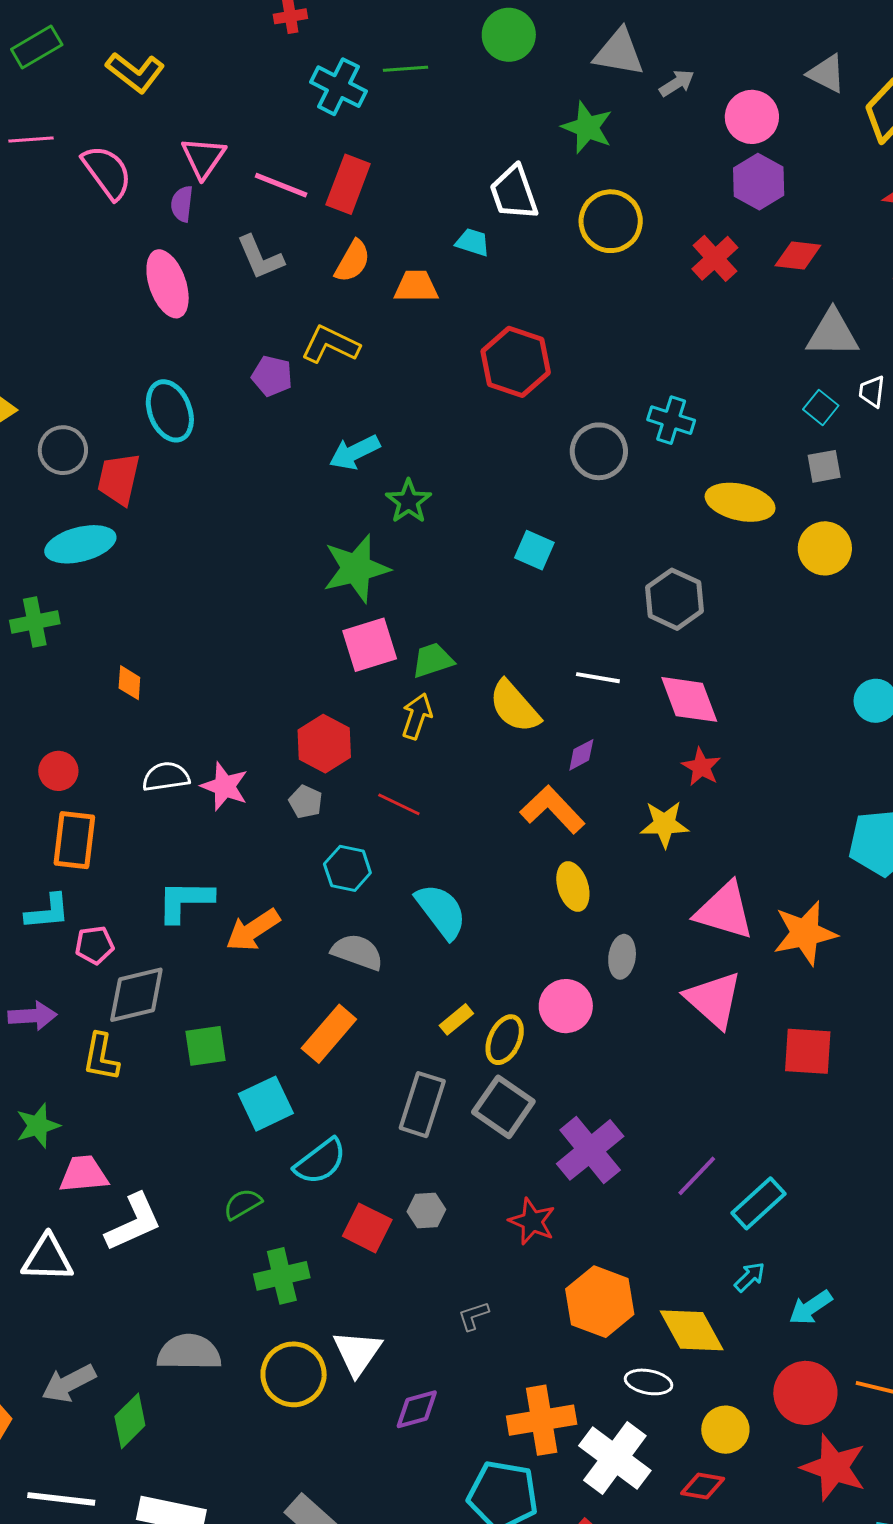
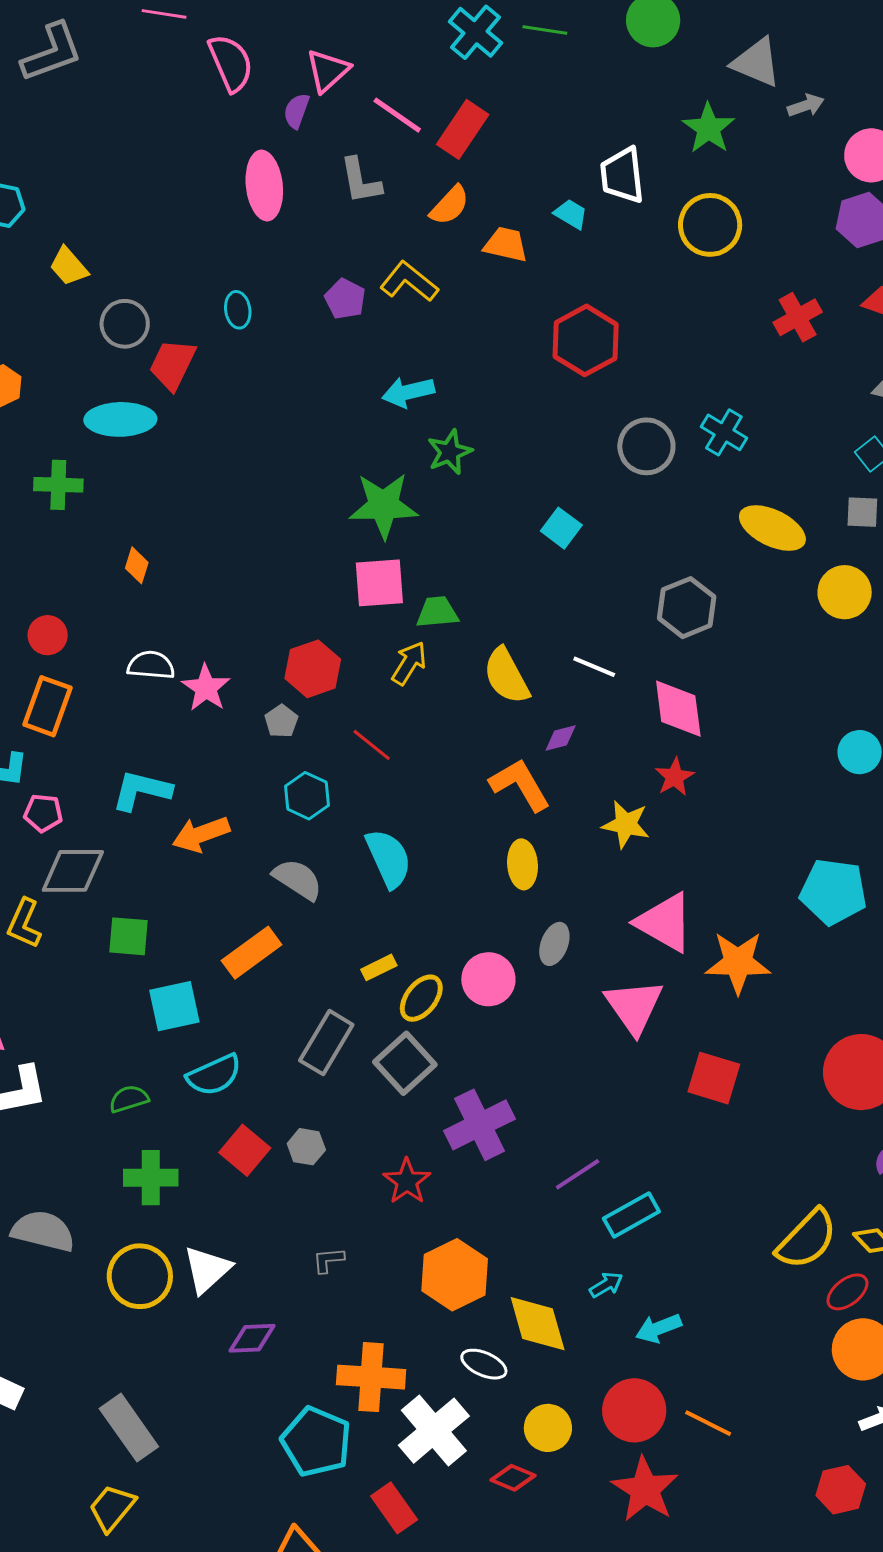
red cross: (715, 258) -> (798, 317), moved
cyan ellipse: (170, 411) -> (238, 310), size x0.6

